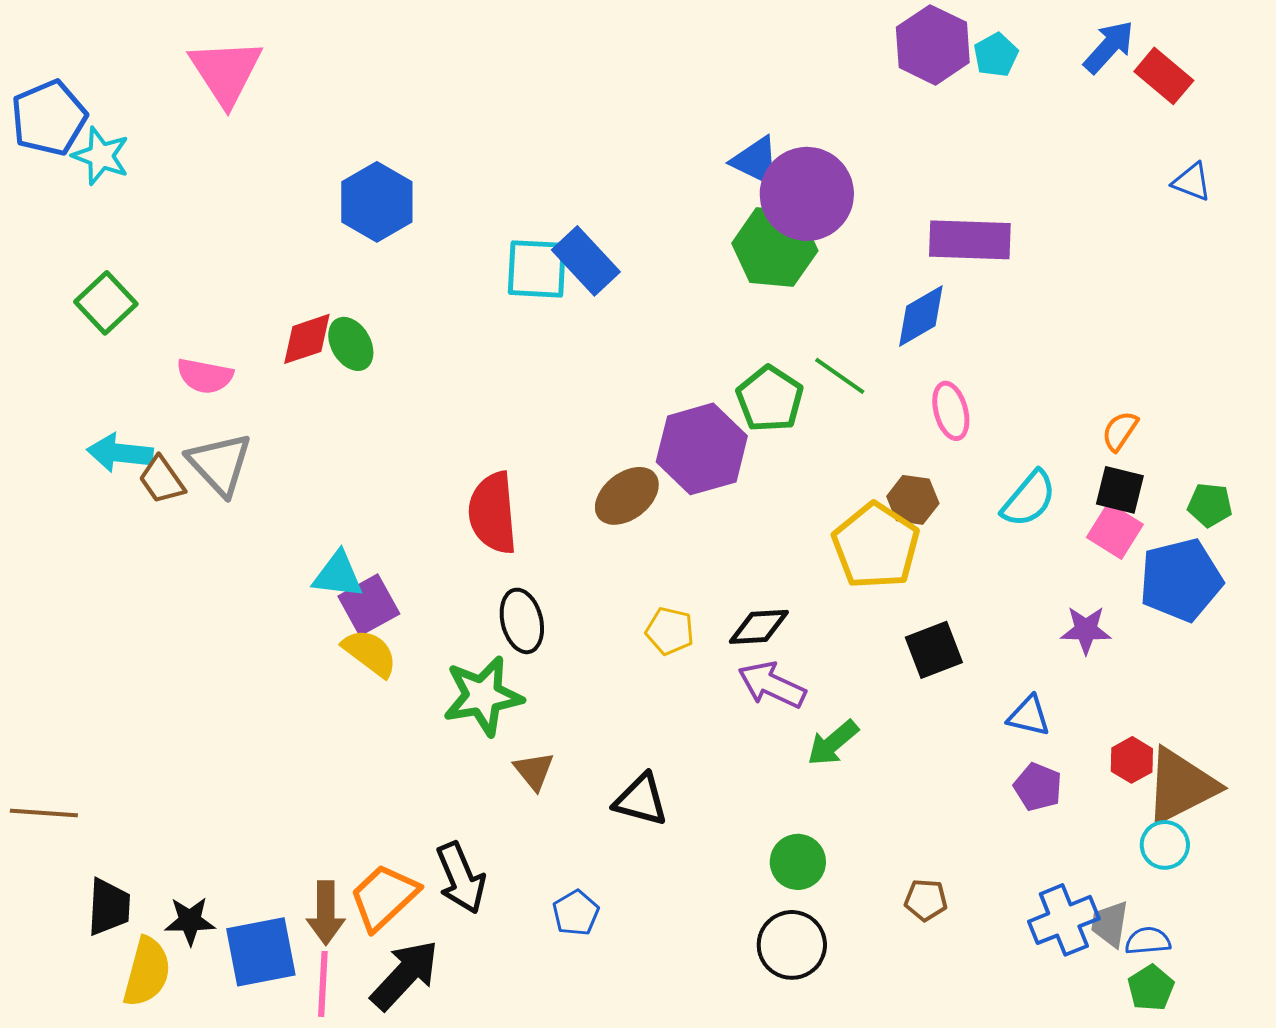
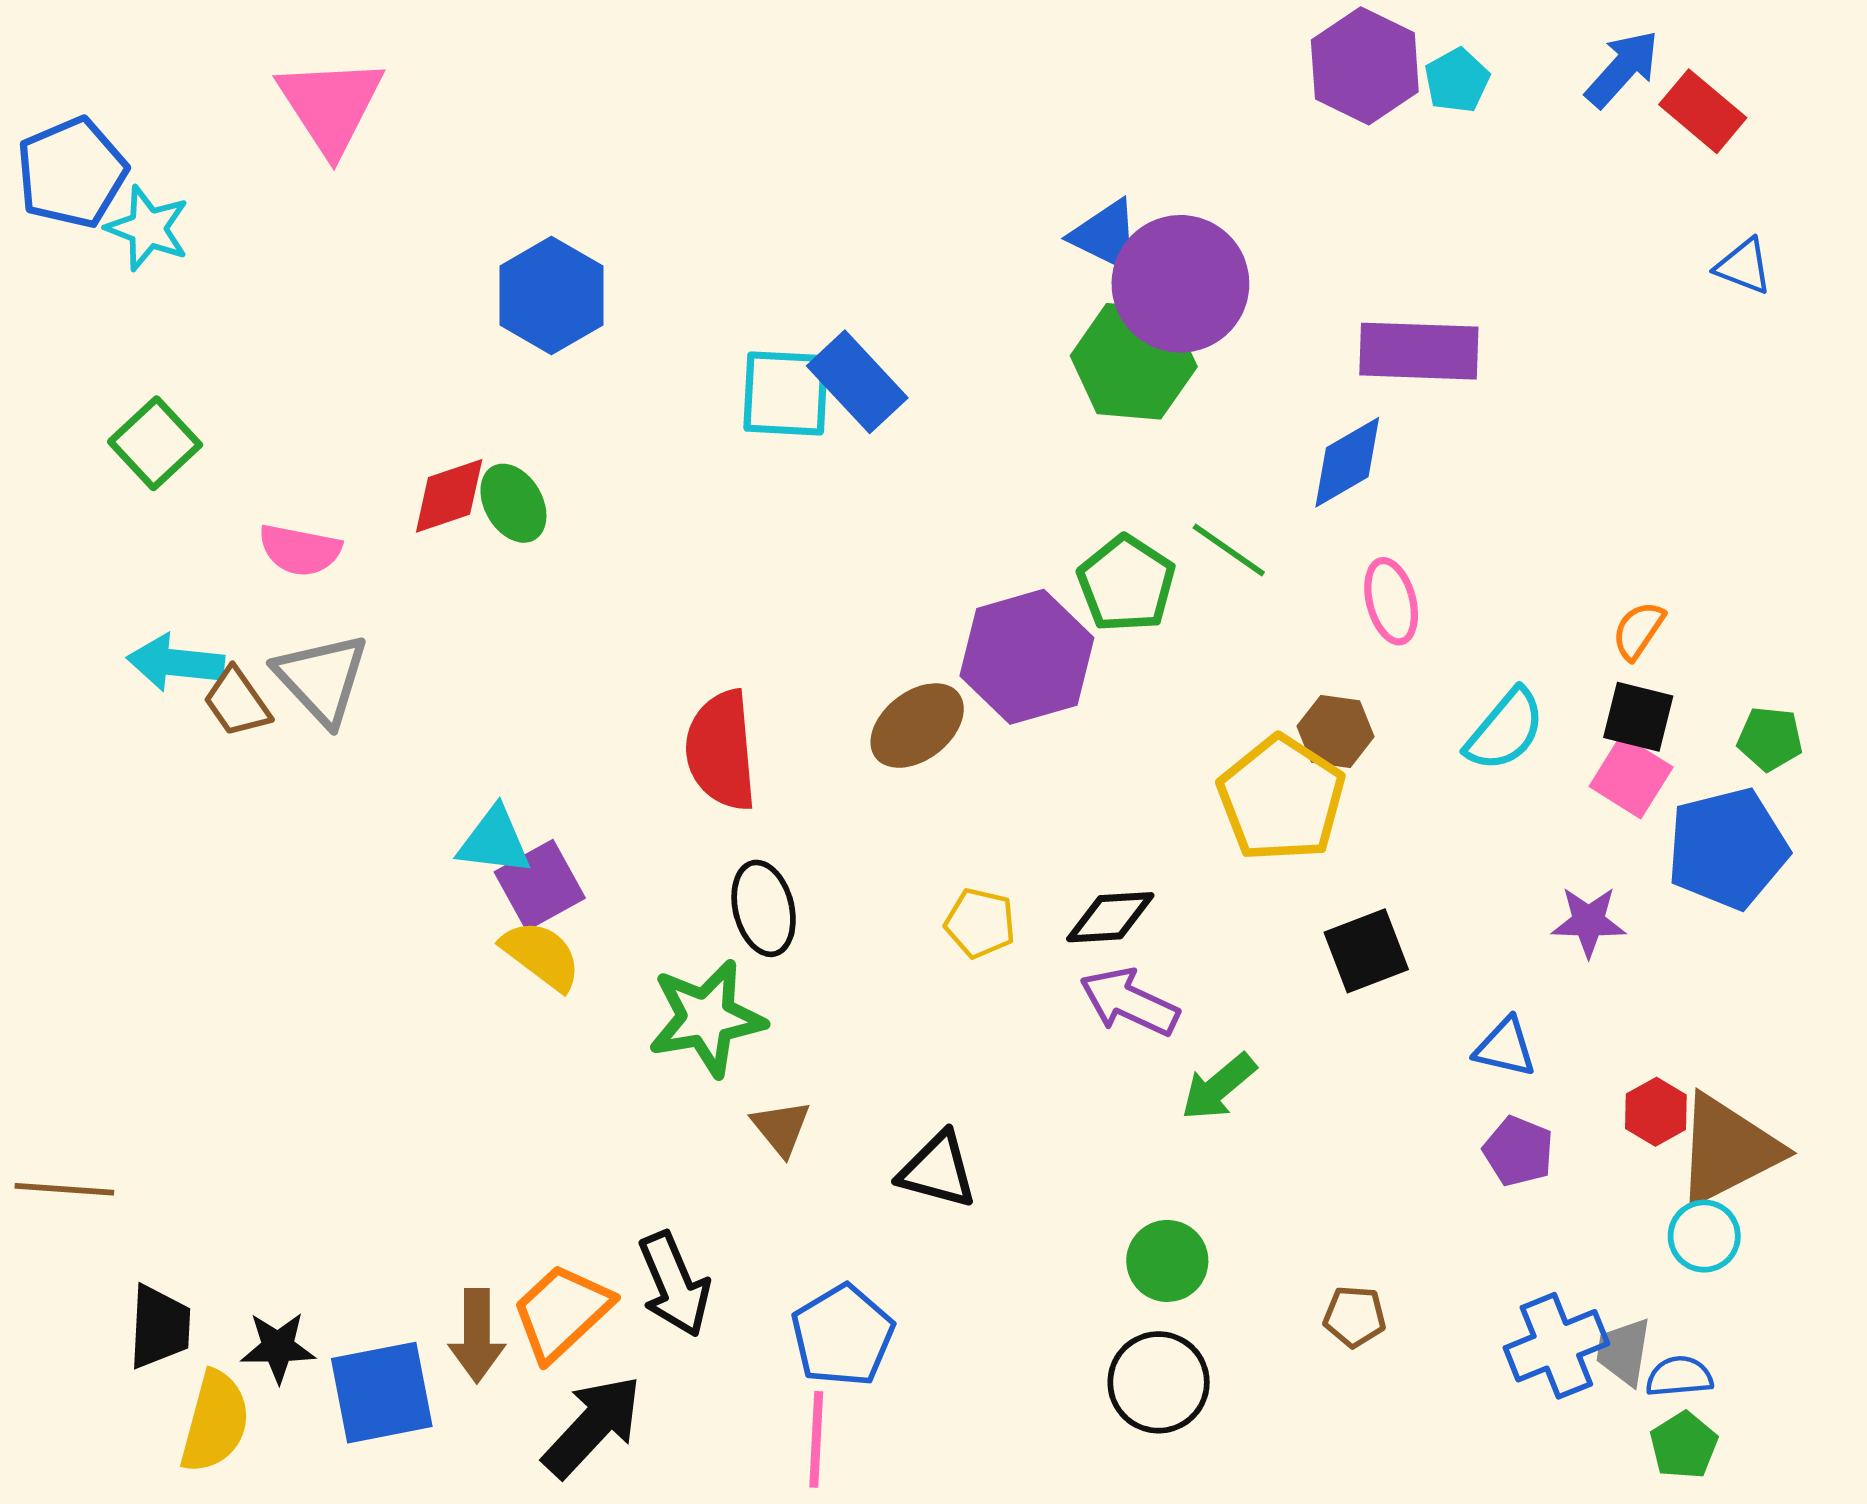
blue pentagon: (576, 913) -> (843, 1336), size x1.5
pink line: (323, 984) -> (816, 1439), moved

